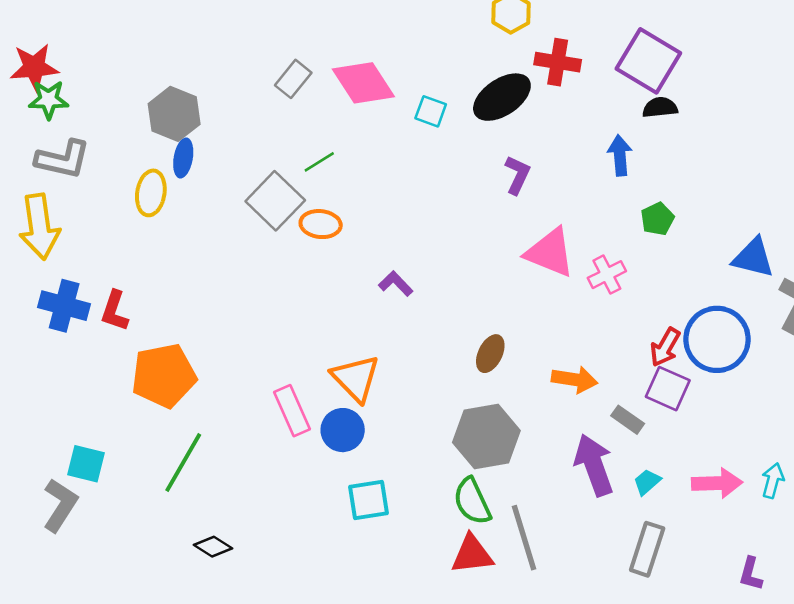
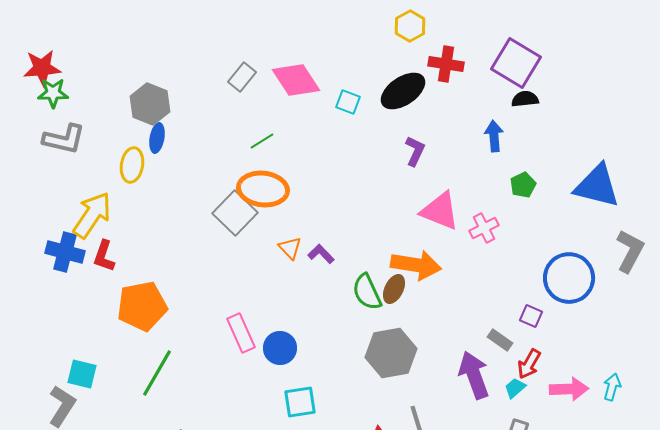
gray square: (275, 201) -> (235, 213), moved
orange ellipse: (321, 224) -> (263, 189), size x1.6
yellow arrow: (39, 227) -> (92, 215), moved, turned -138
blue triangle: (753, 258) -> (597, 186), moved, size x1.4
purple L-shape: (396, 284) -> (321, 254), moved
red arrow: (665, 347) -> (529, 364), moved
orange triangle: (356, 378) -> (290, 248), moved, size x0.6
orange arrow: (574, 380) -> (416, 265), moved, size x1.4
purple square: (668, 389) -> (531, 316), size x0.7
green semicircle: (472, 501) -> (367, 292), moved

